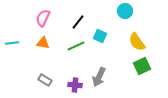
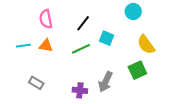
pink semicircle: (43, 18) -> (46, 19), turned -36
cyan line: (12, 43) -> (23, 46), moved
green square: (142, 66) -> (137, 70), moved
gray rectangle: (45, 80) -> (36, 83), moved

